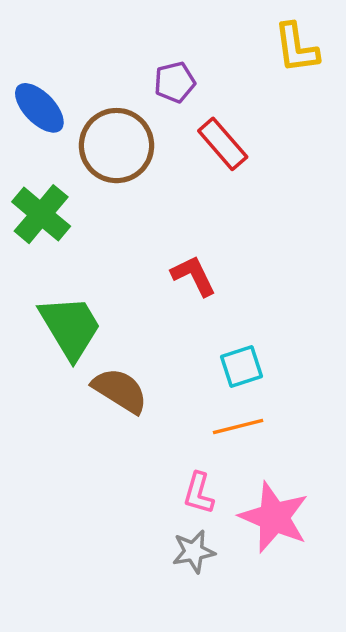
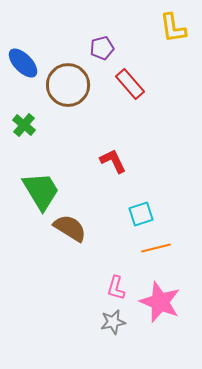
green cross: (41, 214) -> (24, 125), size x0.7
orange line: (238, 426) -> (156, 248), moved

